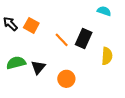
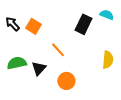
black rectangle: (84, 38) -> (84, 24), moved
orange line: (62, 40) -> (58, 50), moved

